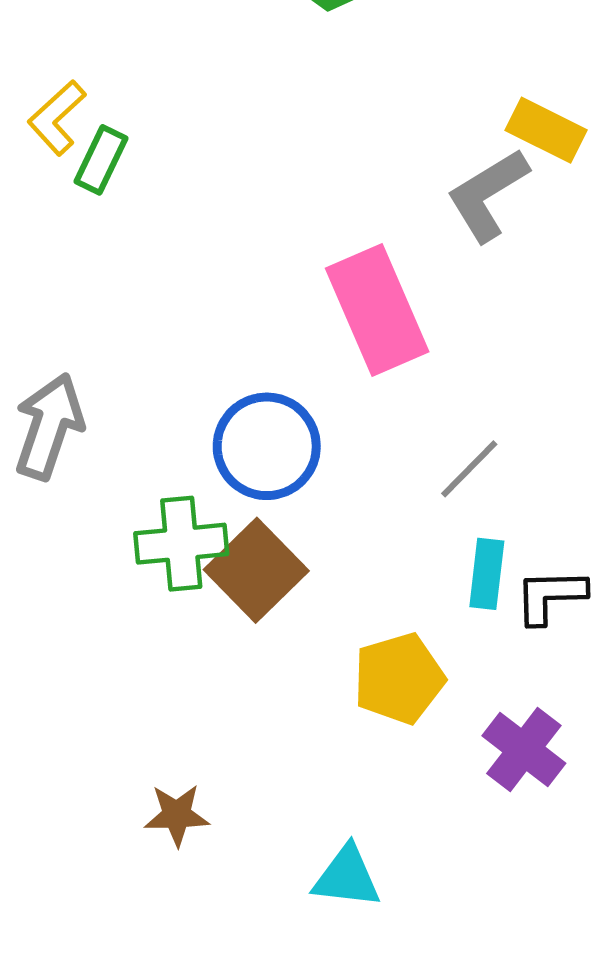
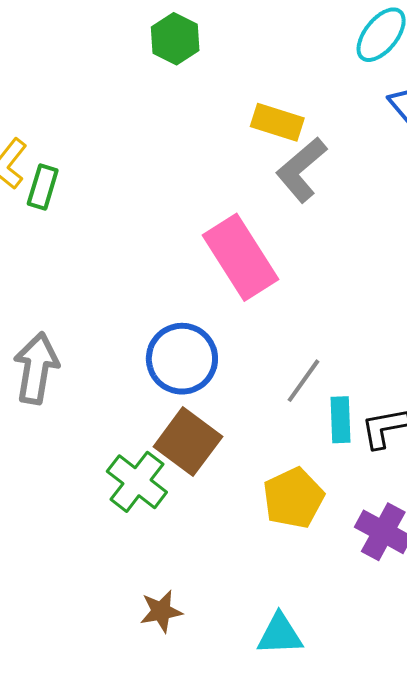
yellow rectangle: (546, 130) -> (277, 122), moved
gray line: (469, 469) -> (304, 381), moved
green cross: (181, 544) -> (137, 482), moved, turned -38

